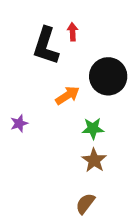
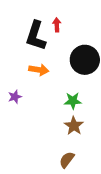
orange arrow: (67, 95) -> (39, 70), moved, turned 42

